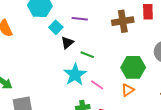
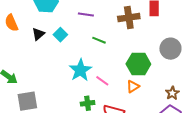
cyan square: (56, 27) -> (60, 35), moved
black triangle: (67, 43) -> (38, 34), moved
green line: (87, 55) -> (99, 40), moved

